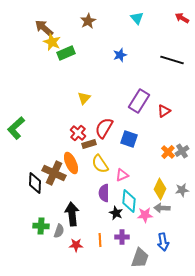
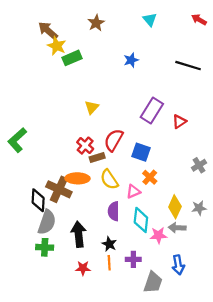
orange cross: (168, 152) -> (150, 177), moved
orange ellipse: (71, 163) -> (77, 178), turned -65
black star: (116, 213) -> (109, 244), moved
gray semicircle: (59, 231) -> (47, 222), moved, size x1.6

